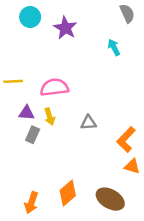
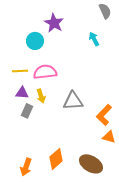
cyan circle: (30, 17) -> (35, 41), moved
yellow line: (13, 81) -> (20, 71), moved
gray triangle: (88, 123) -> (73, 101), size x1.5

